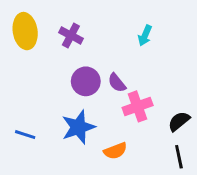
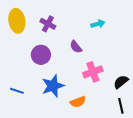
cyan arrow: (145, 35) -> (98, 24), turned -128
purple circle: (86, 81) -> (41, 55), moved
purple semicircle: (117, 83) -> (76, 47), moved

